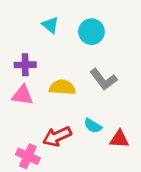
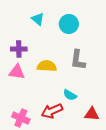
gray L-shape: (103, 79) -> (78, 60), turned 45
red arrow: (57, 136) -> (52, 111), moved
red triangle: (119, 139) -> (92, 114), moved

